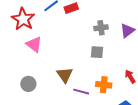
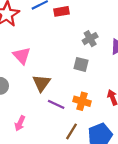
gray cross: (101, 28) -> (90, 39), turned -32
pink triangle: (34, 44) -> (22, 56), moved

